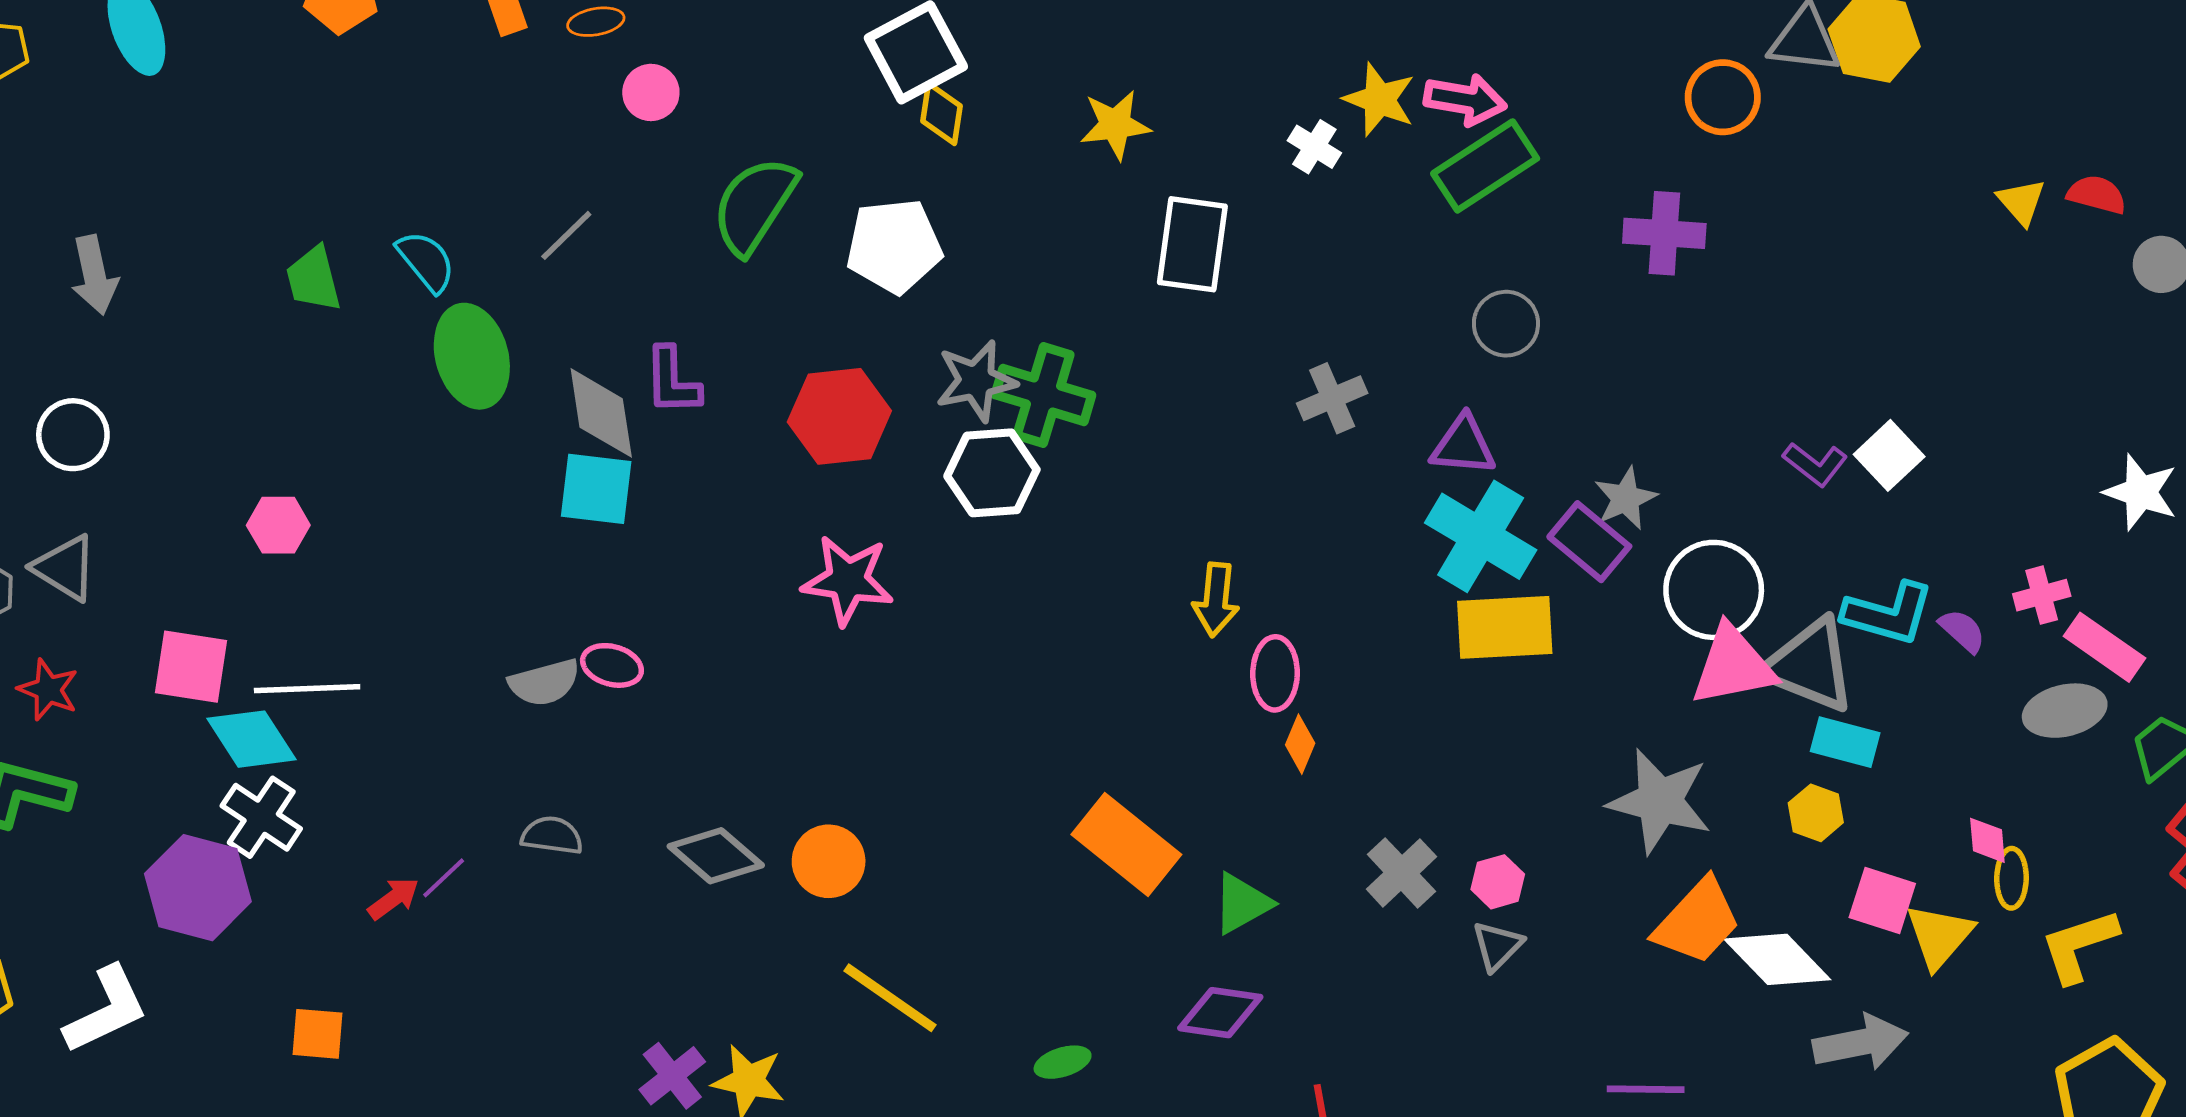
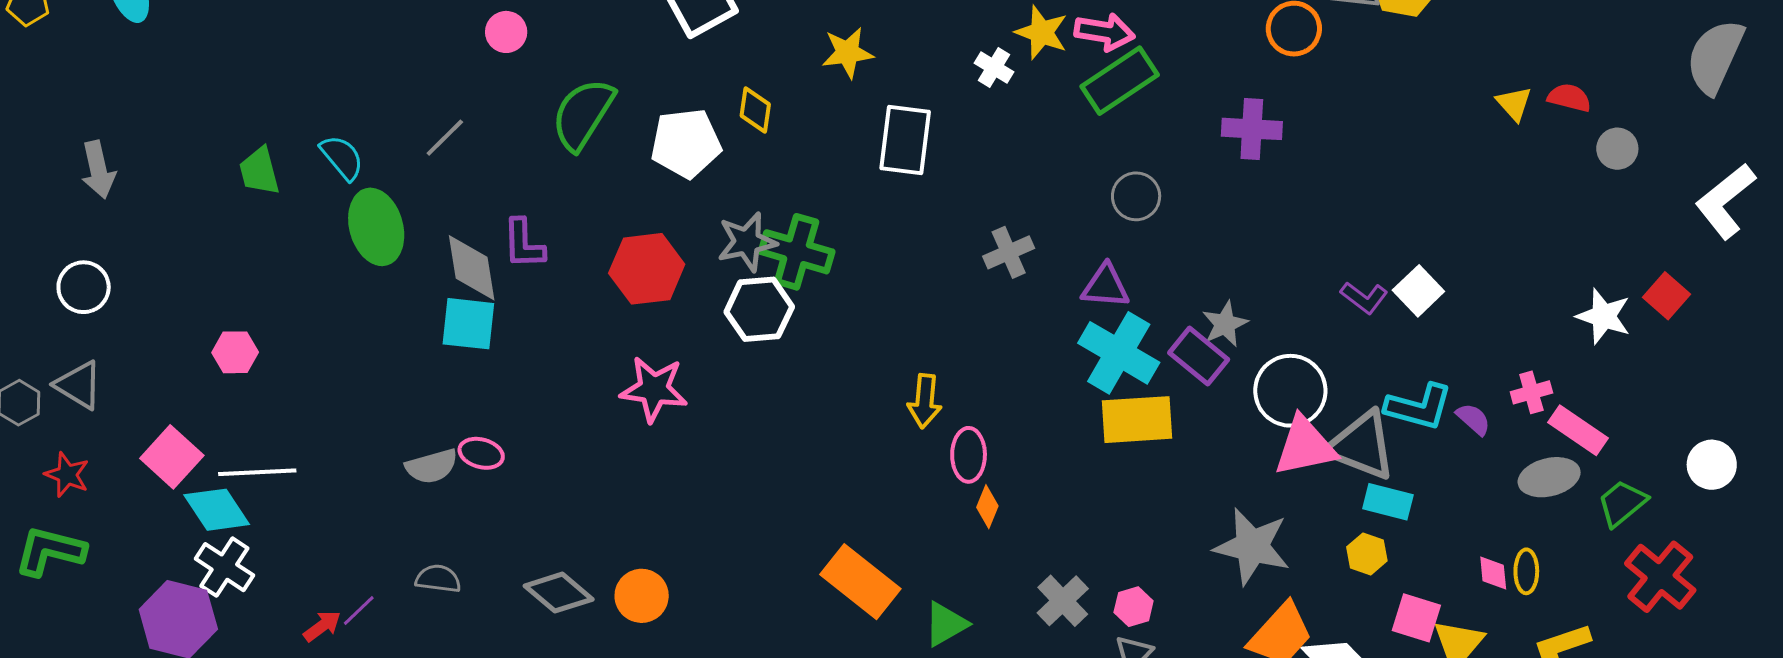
yellow diamond: (941, 113) -> (755, 110), moved
pink square: (191, 667) -> (172, 457), turned 34
yellow ellipse: (2011, 878) -> (1526, 571), moved

